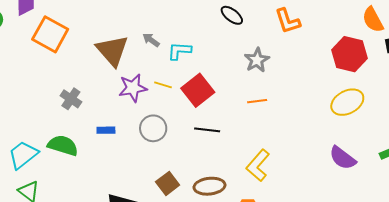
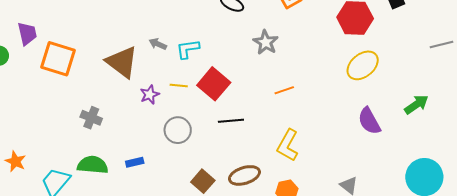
purple star: (133, 88) -> (150, 95), size x0.7
orange line: (257, 101) -> (284, 90), moved
blue rectangle: (106, 130) -> (135, 162), moved
purple semicircle: (343, 158) -> (369, 121), turned 36

